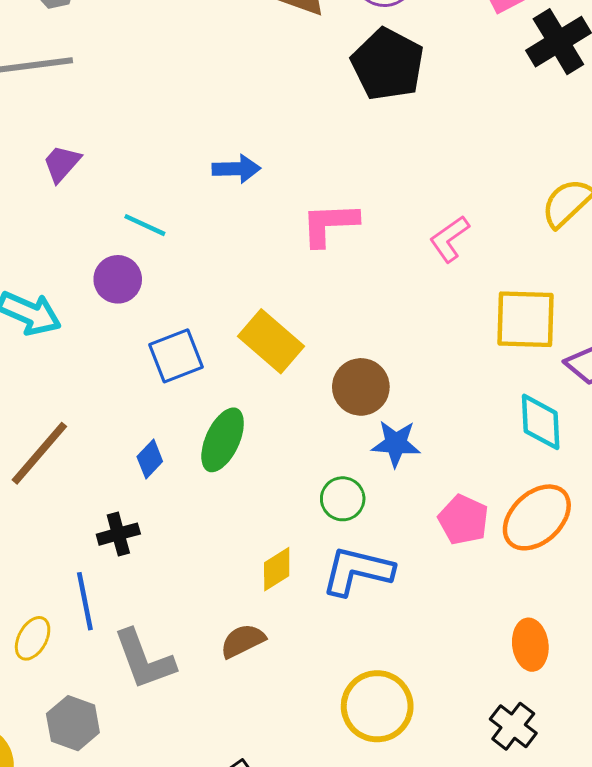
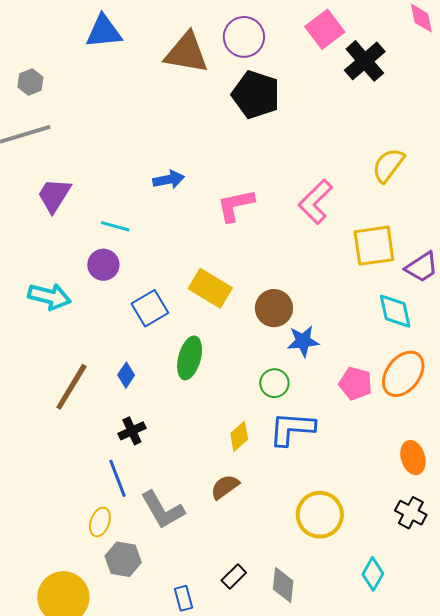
purple trapezoid: (62, 164) -> (54, 195), size x1.4
pink L-shape: (449, 239) -> (315, 202), size x1.4
blue diamond: (150, 459) -> (126, 375), moved
yellow ellipse: (33, 638) -> (100, 522), moved

